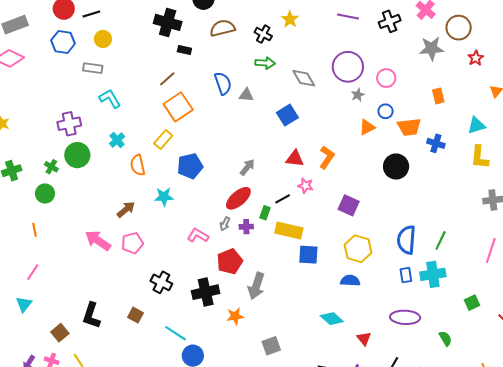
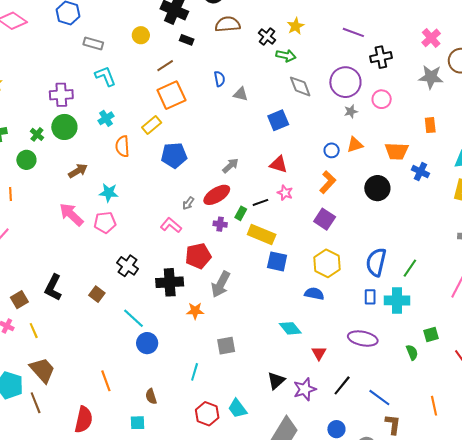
black cross: (390, 21) -> (381, 57), moved
yellow circle: (103, 39) -> (141, 35), moved
green arrow: (265, 63) -> (286, 56), moved
blue semicircle: (223, 83) -> (219, 79), size x0.7
blue circle: (386, 111) -> (332, 150), moved
orange L-shape: (327, 157) -> (328, 182), moved
cyan star: (164, 197) -> (109, 193), moved
brown arrow: (126, 210) -> (78, 171), moved
gray arrow: (225, 224) -> (188, 203), moved
green semicircle: (445, 338) -> (412, 352), moved

